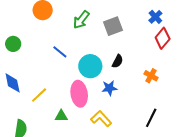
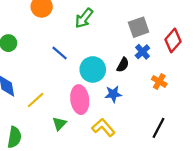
blue cross: (155, 17) -> (142, 52), moved
gray square: (113, 26) -> (139, 27), moved
green triangle: (61, 116) -> (59, 124), turned -48

